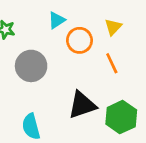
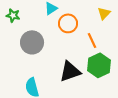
yellow triangle: (113, 27) -> (104, 13), moved
green hexagon: (121, 117) -> (99, 65), moved

